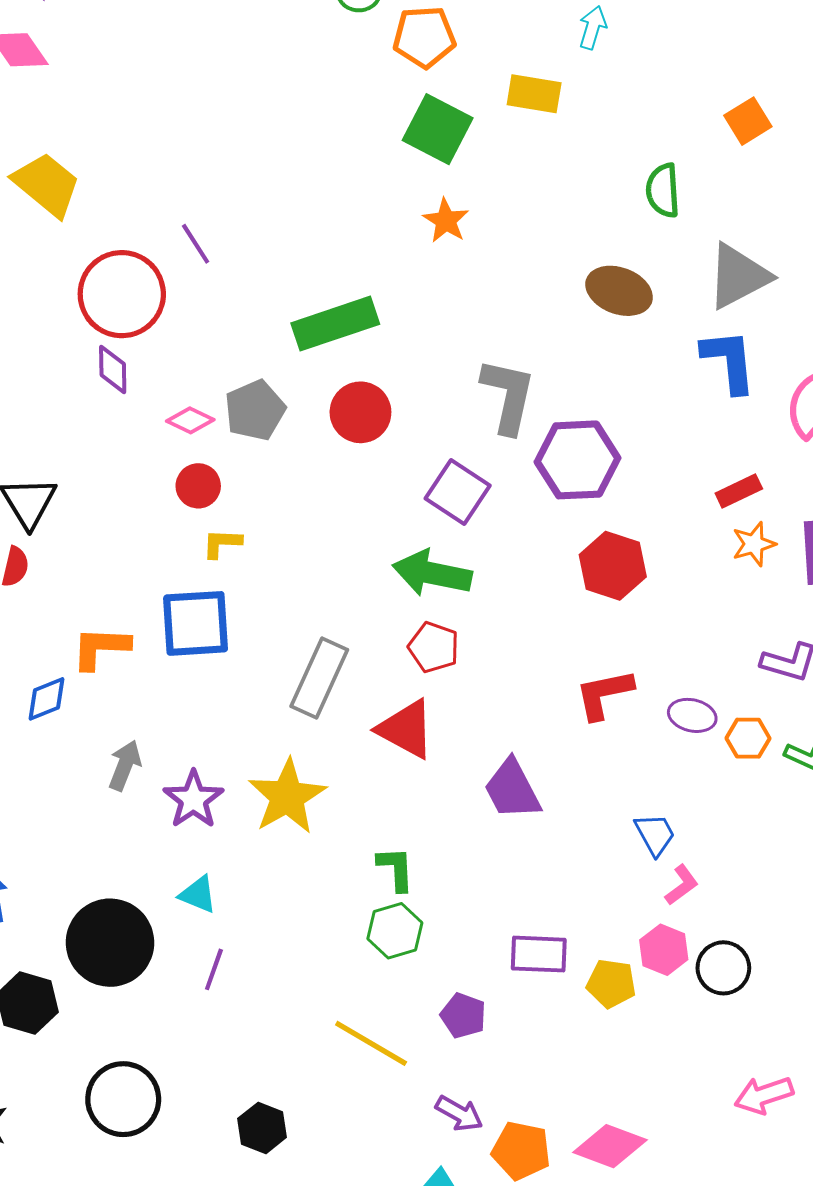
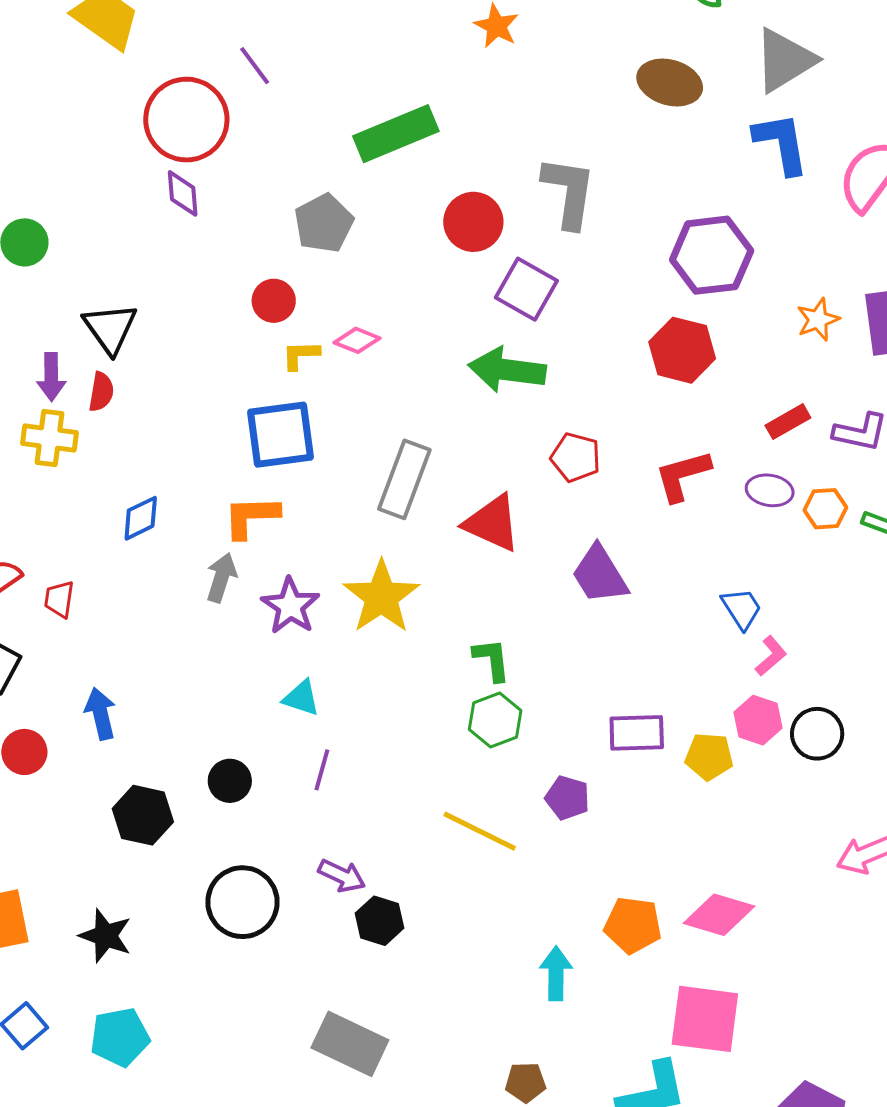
red circle: (360, 412) -> (473, 222), moved
pink diamond: (190, 420) -> (357, 340), moved
purple hexagon: (577, 460) -> (712, 255), moved
red rectangle: (739, 491) -> (788, 422), moved
red pentagon: (434, 647) -> (576, 457), moved
orange L-shape: (101, 648) -> (251, 517), moved
black circle: (110, 943) -> (230, 781), moved, size x0.5
purple arrow: (459, 1113) -> (342, 876), moved

